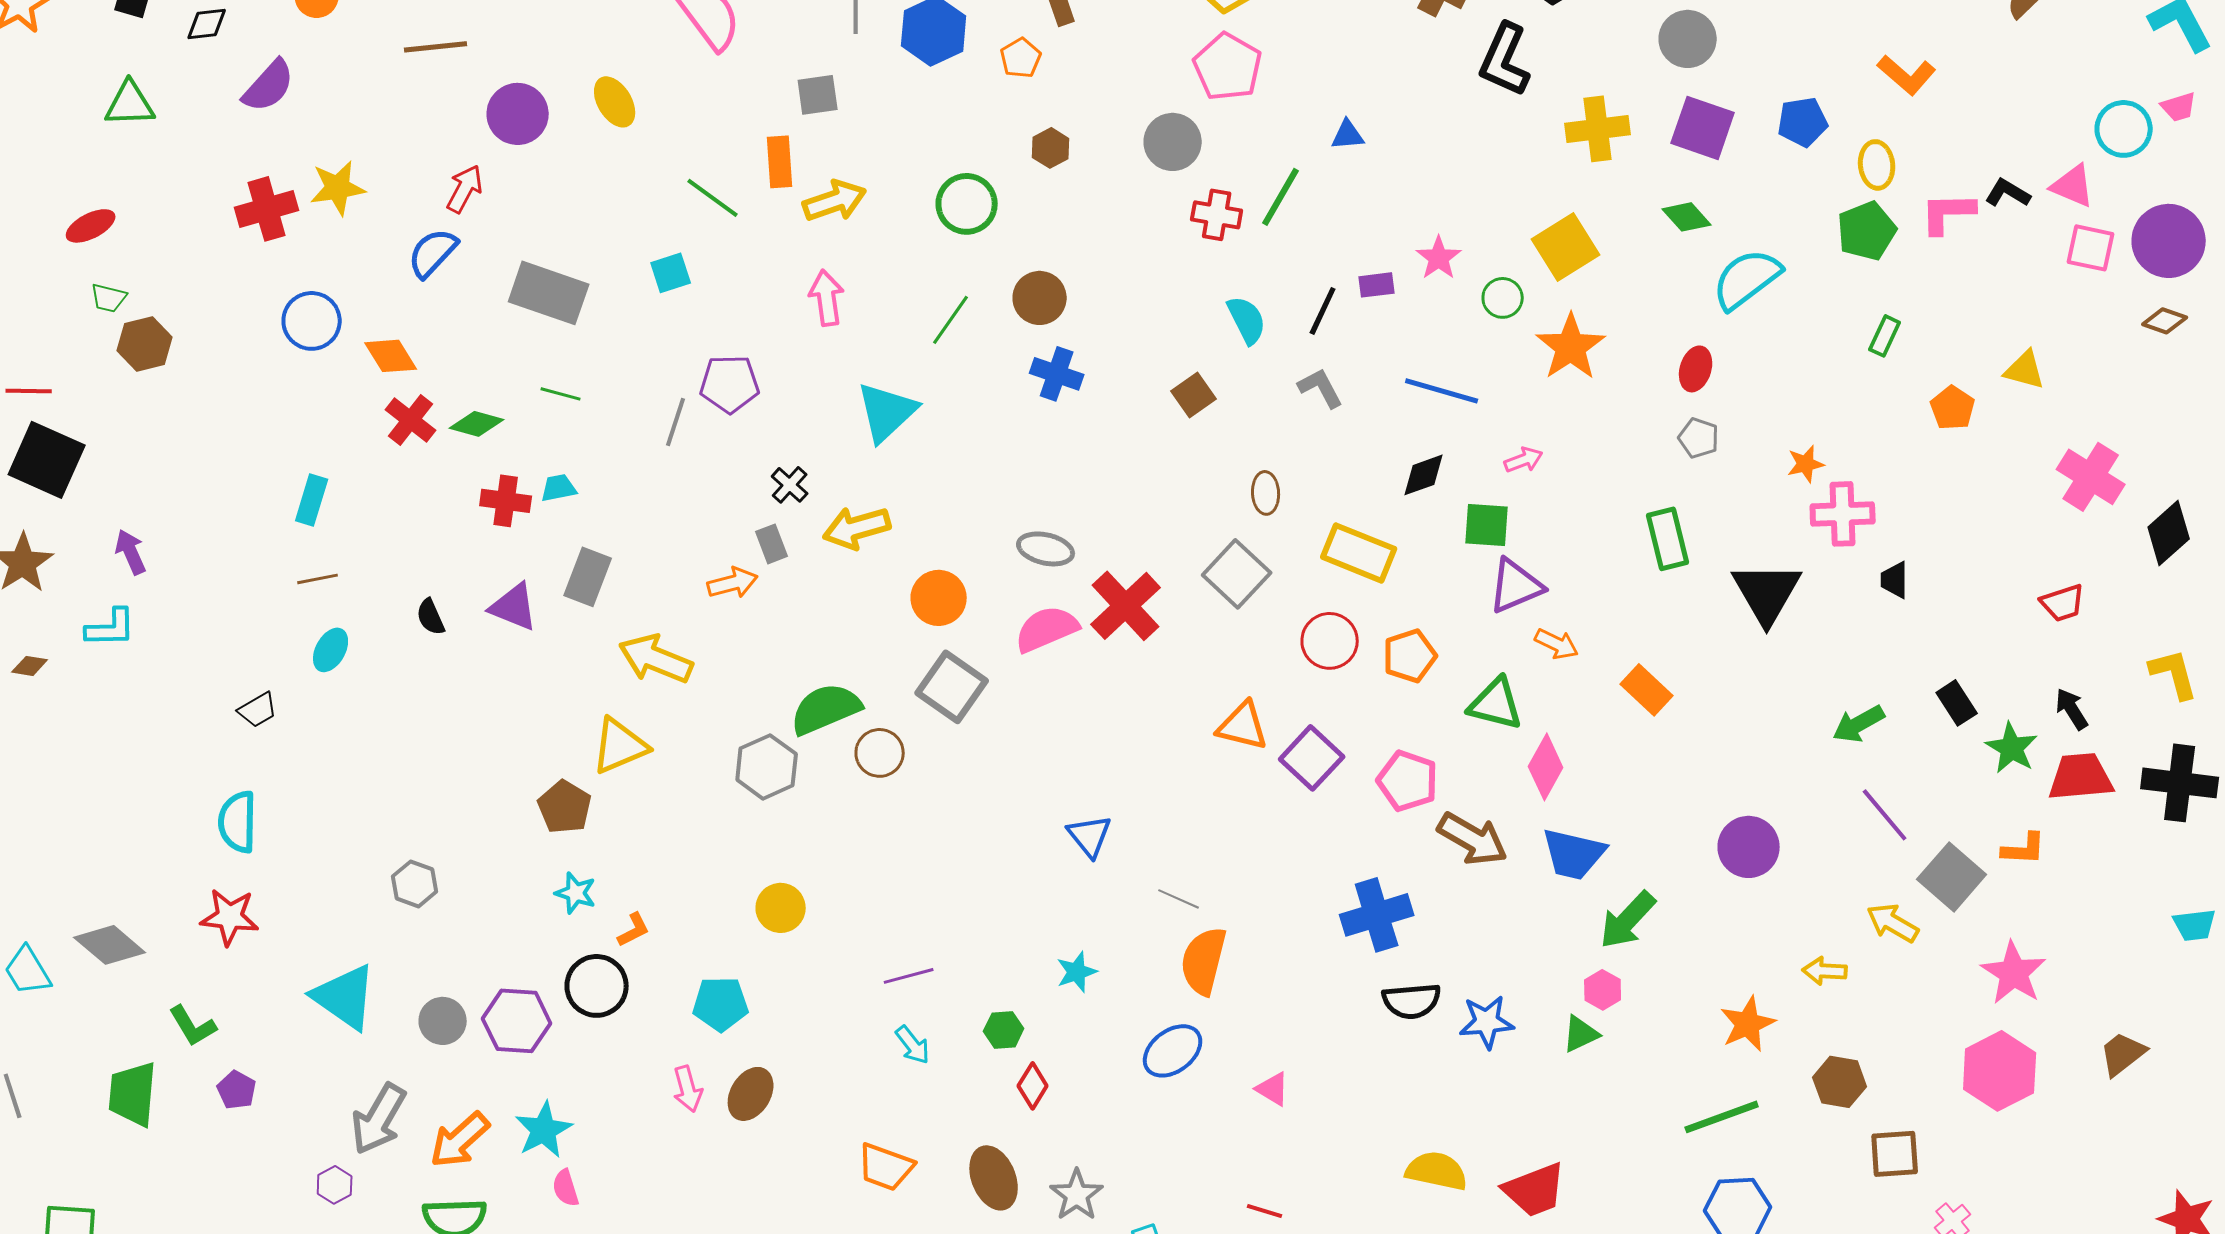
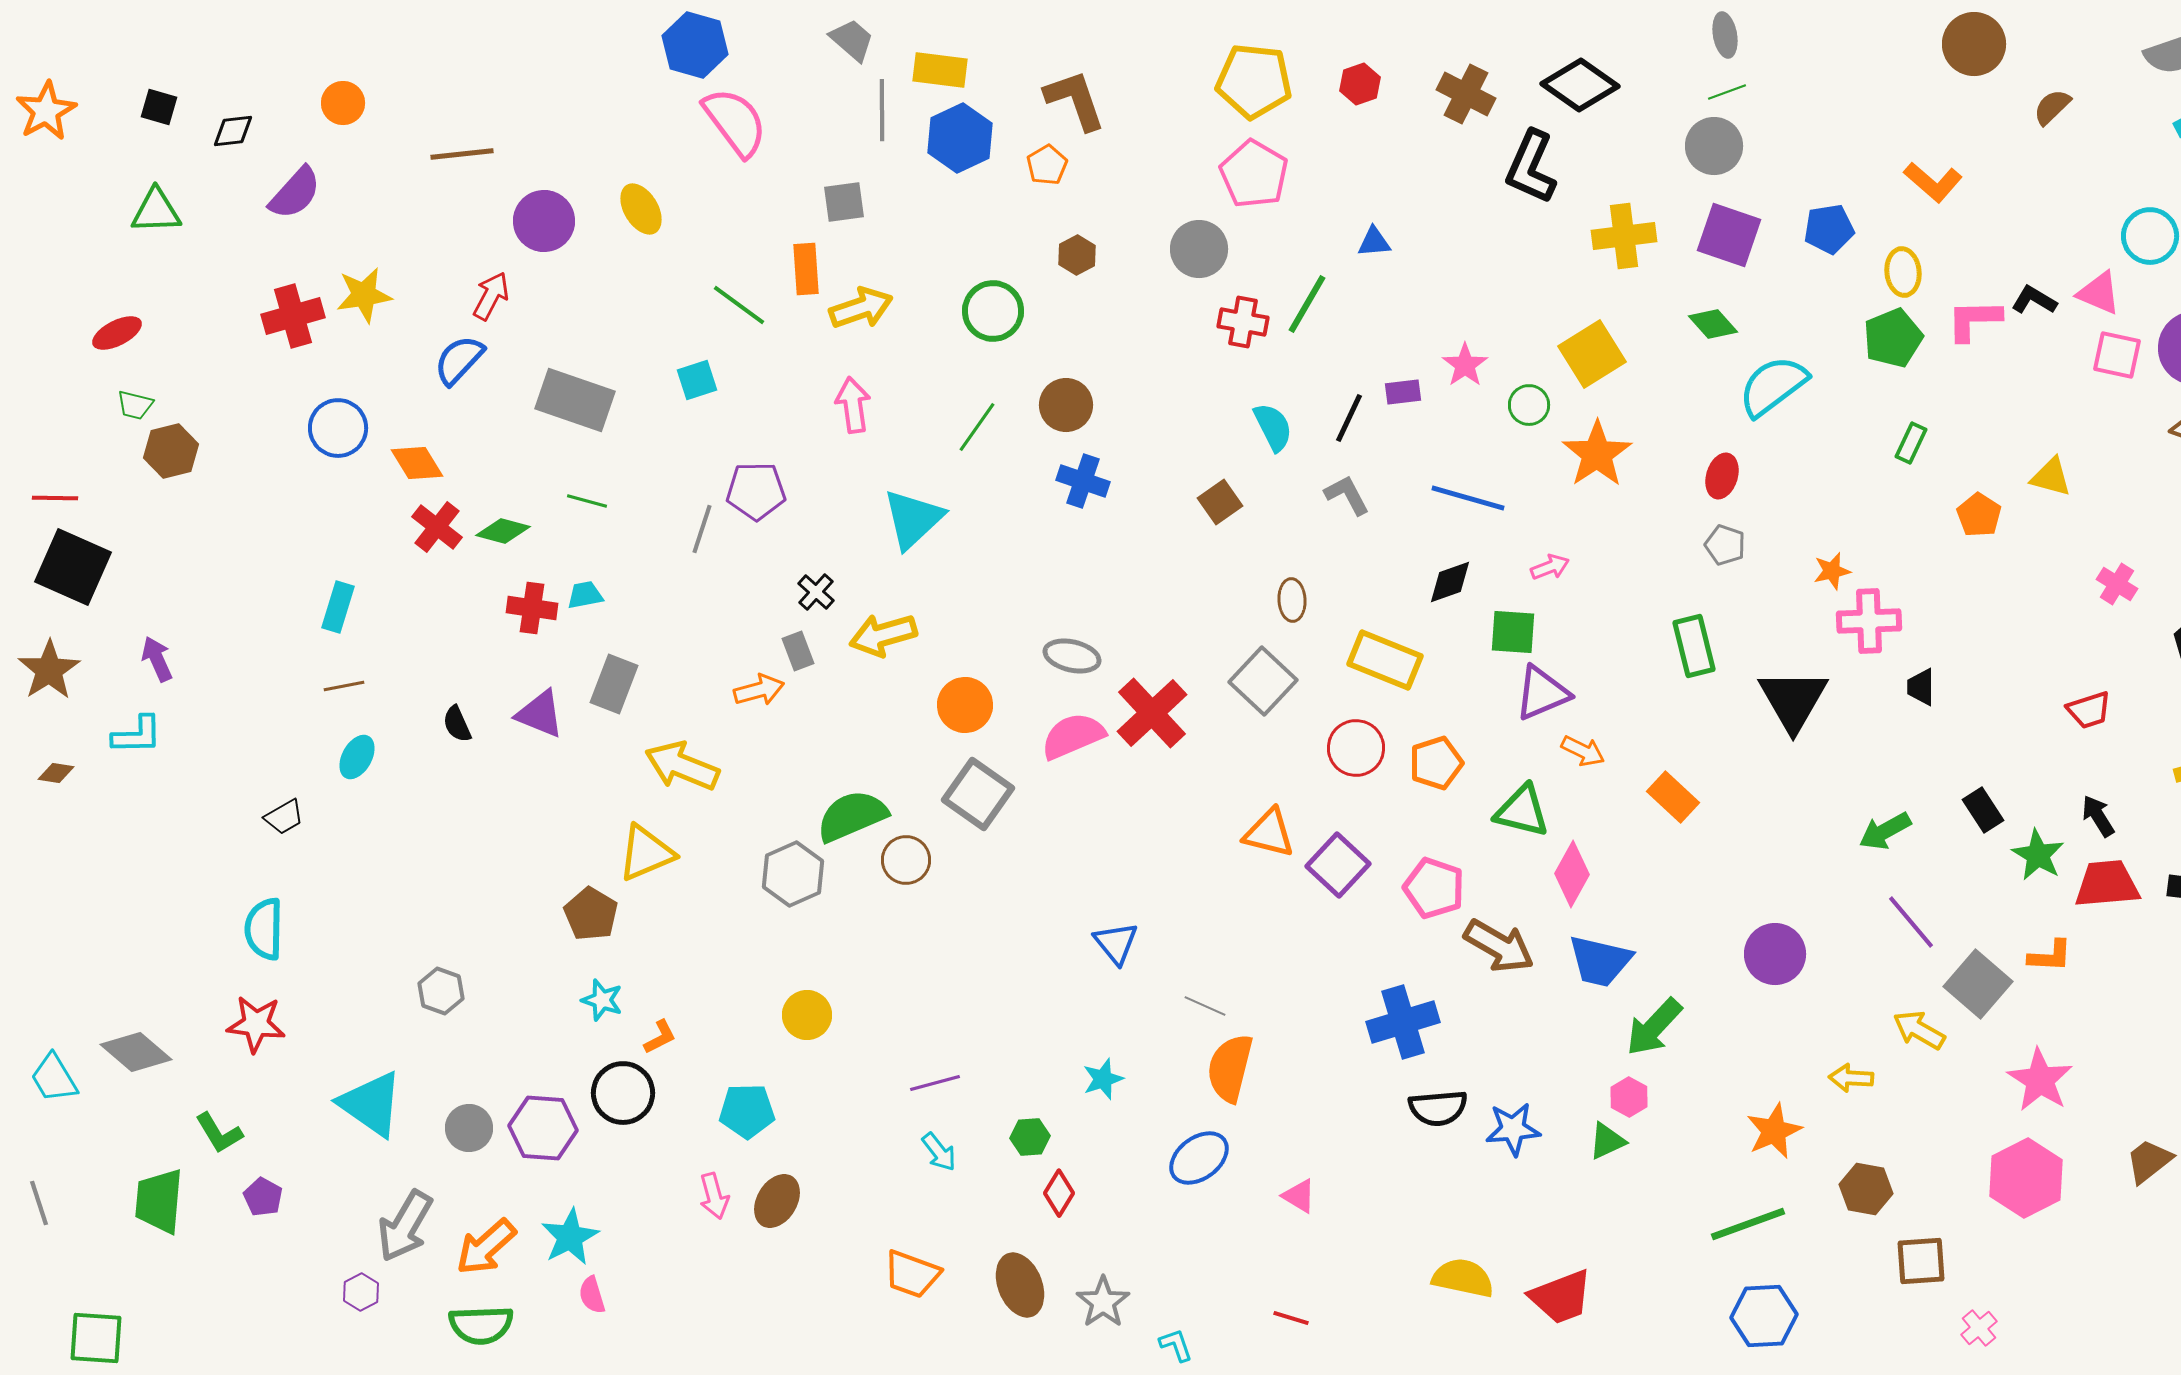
pink cross: (2091, 477) -> (2117, 584), size x0.6

